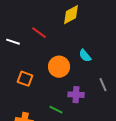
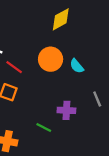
red line: (39, 33) -> (14, 67), moved
orange circle: (59, 67) -> (51, 59), moved

